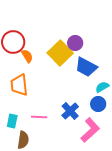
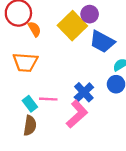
orange trapezoid: (19, 85) -> (25, 62), turned -80
cyan rectangle: (12, 121) -> (30, 104), moved, turned -48
pink L-shape: (90, 130) -> (77, 114), moved

